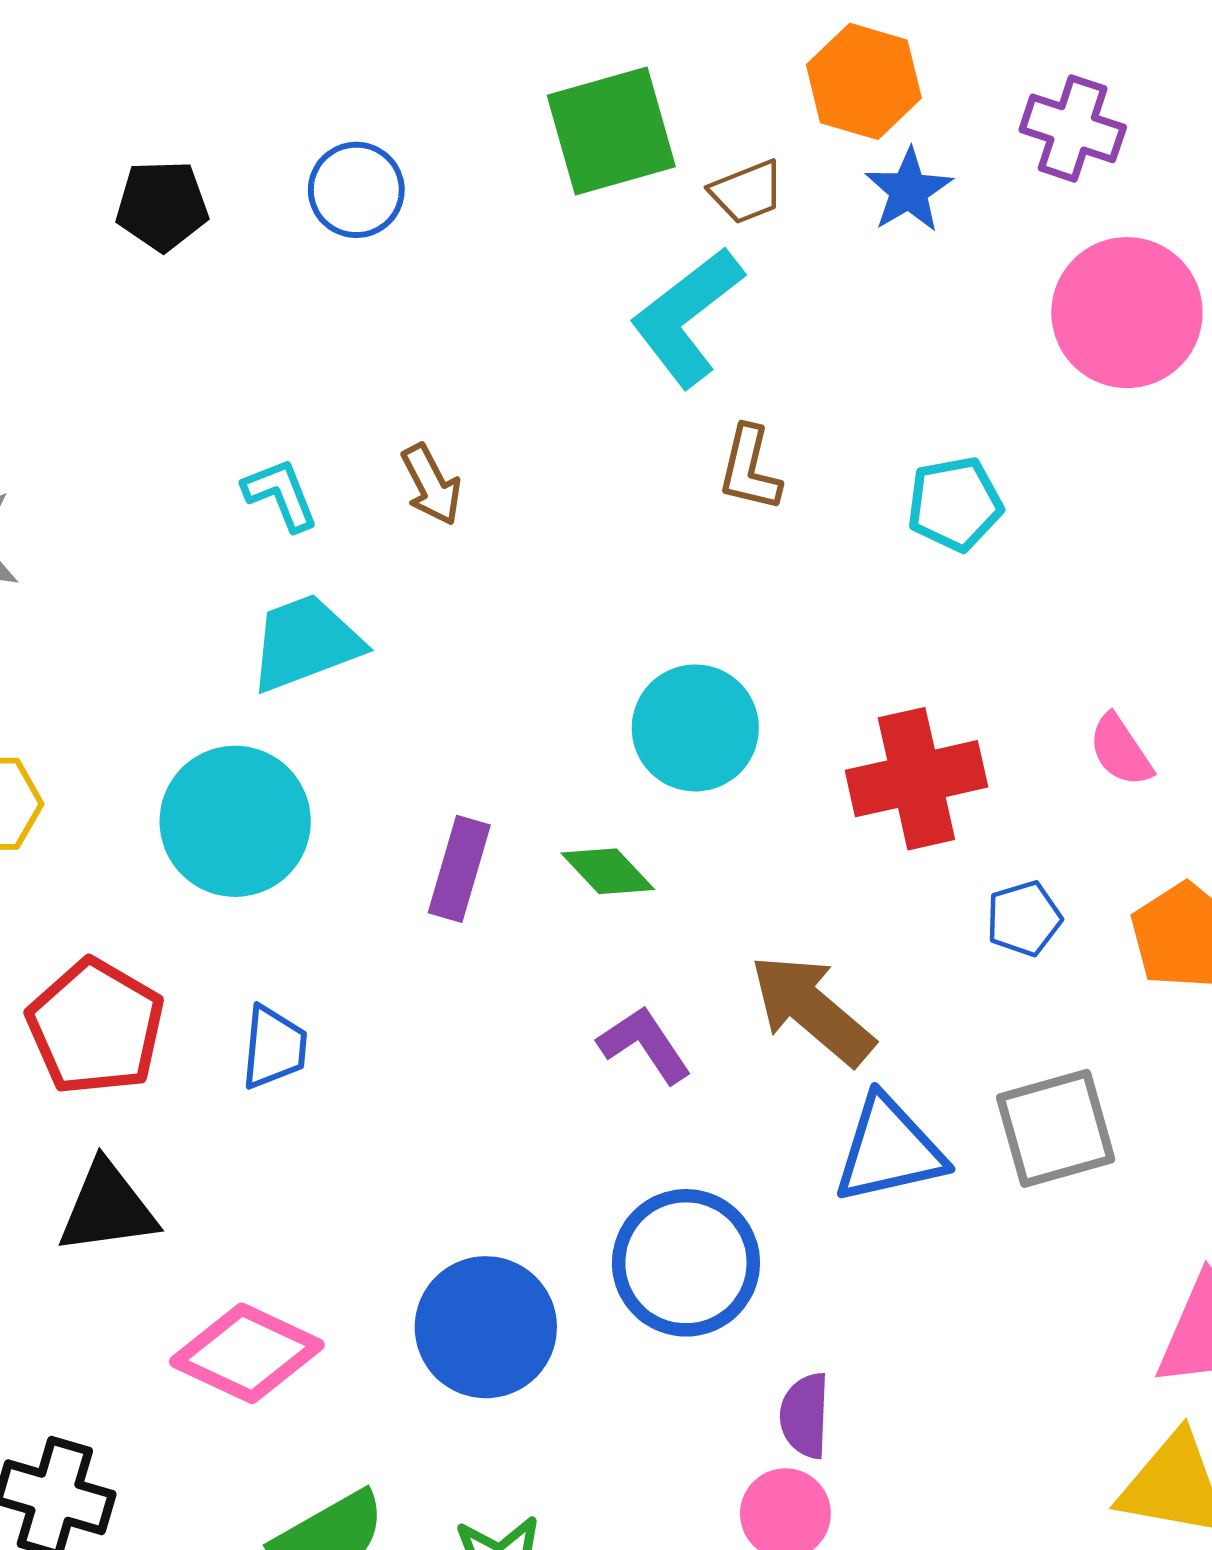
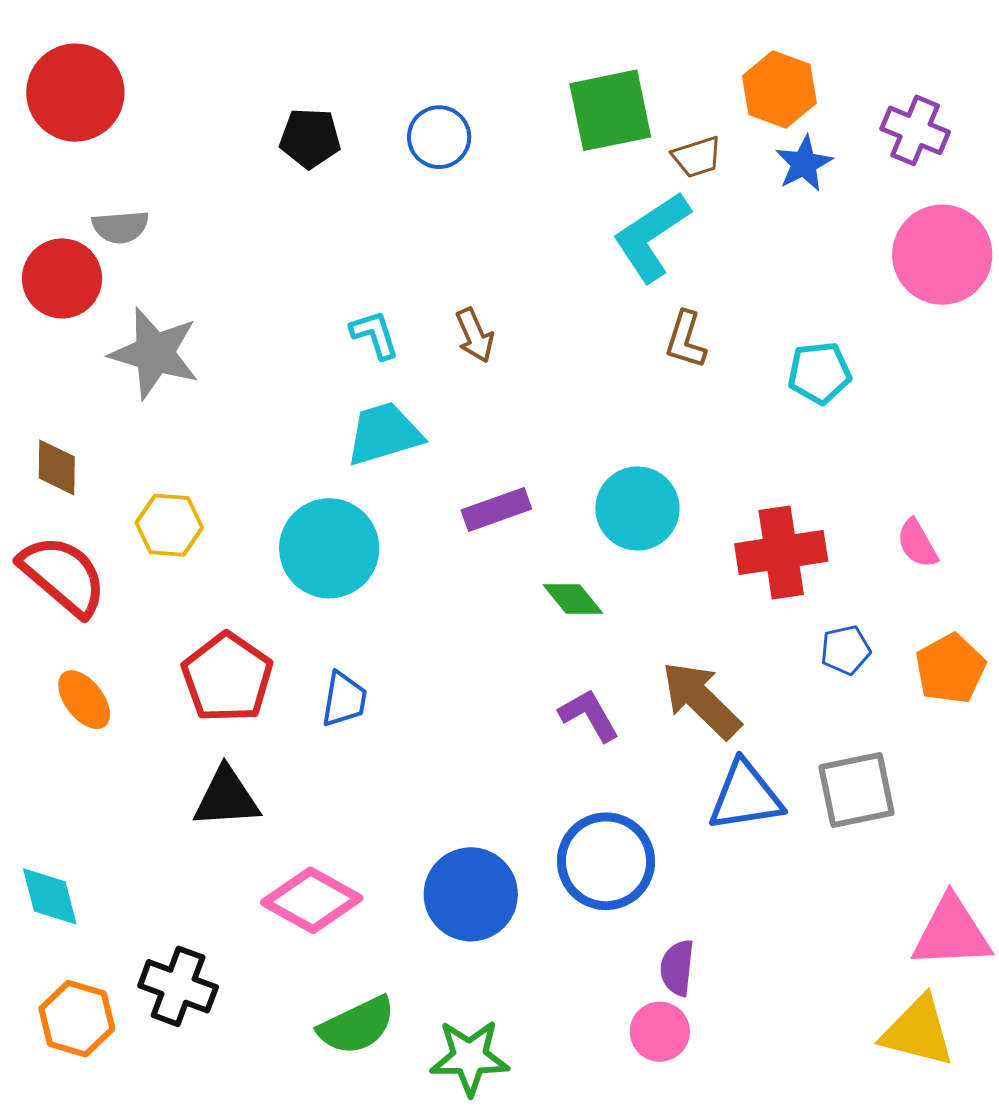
purple rectangle: (459, 869) -> (496, 510), moved, turned 50

